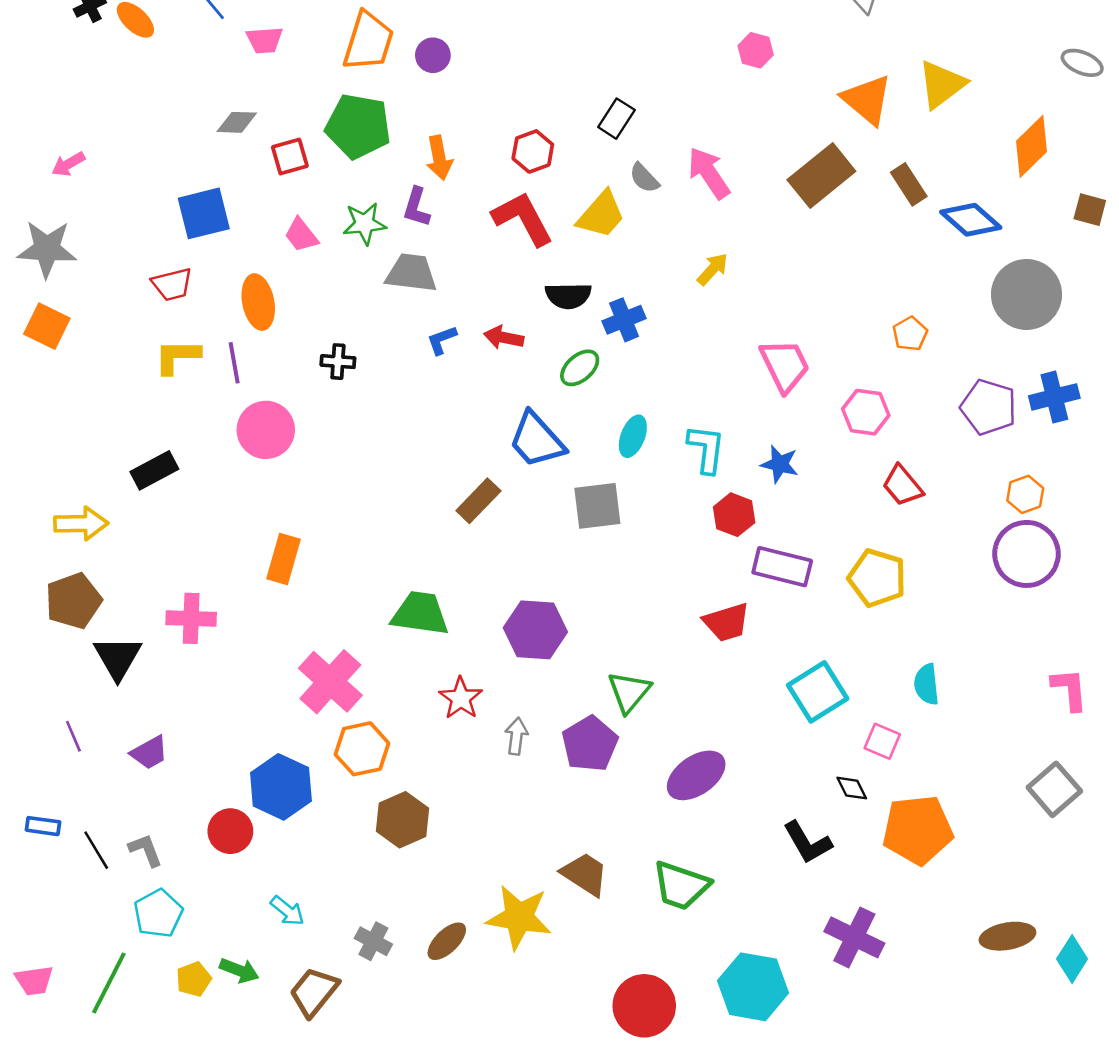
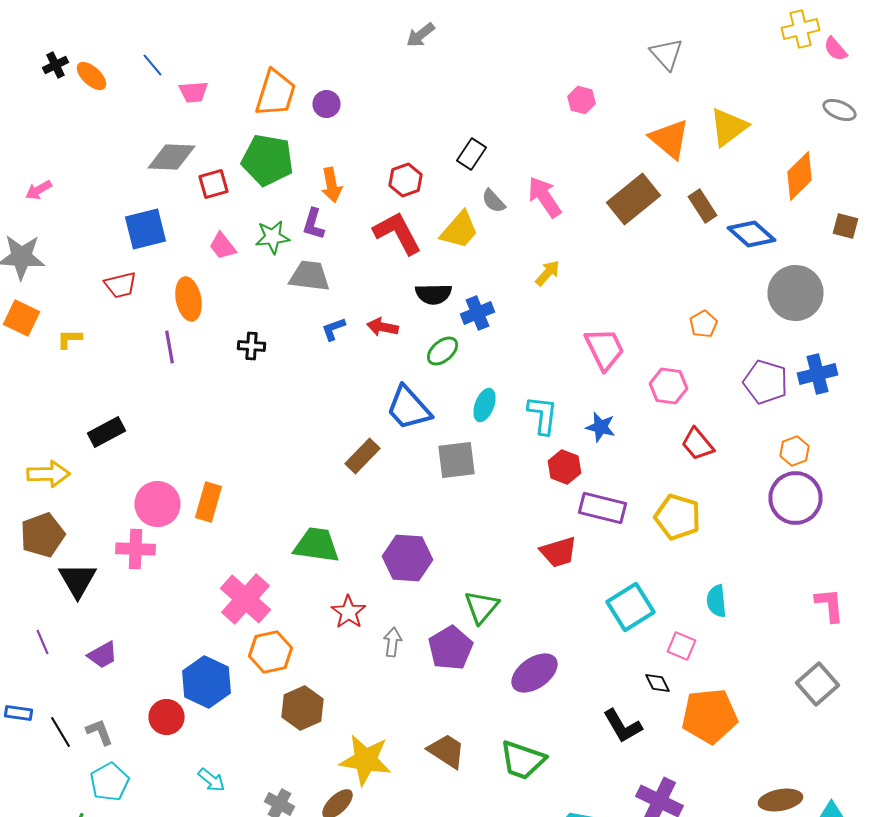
gray diamond: (237, 122) -> (172, 157), size x1.5
yellow L-shape: (177, 356) -> (70, 339), moved, size x0.7
pink circle: (266, 430) -> (158, 504), moved
yellow star: (519, 917) -> (366, 760), moved

